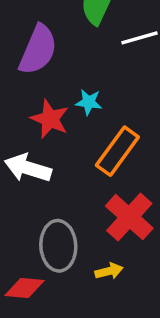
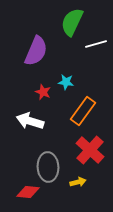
red star: (50, 119) -> (43, 92), size x0.7

